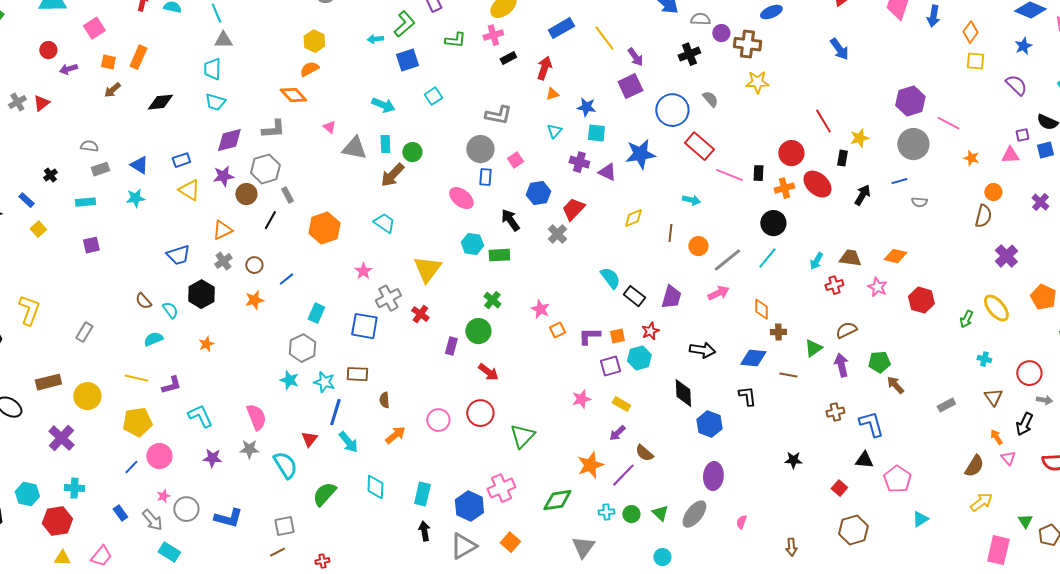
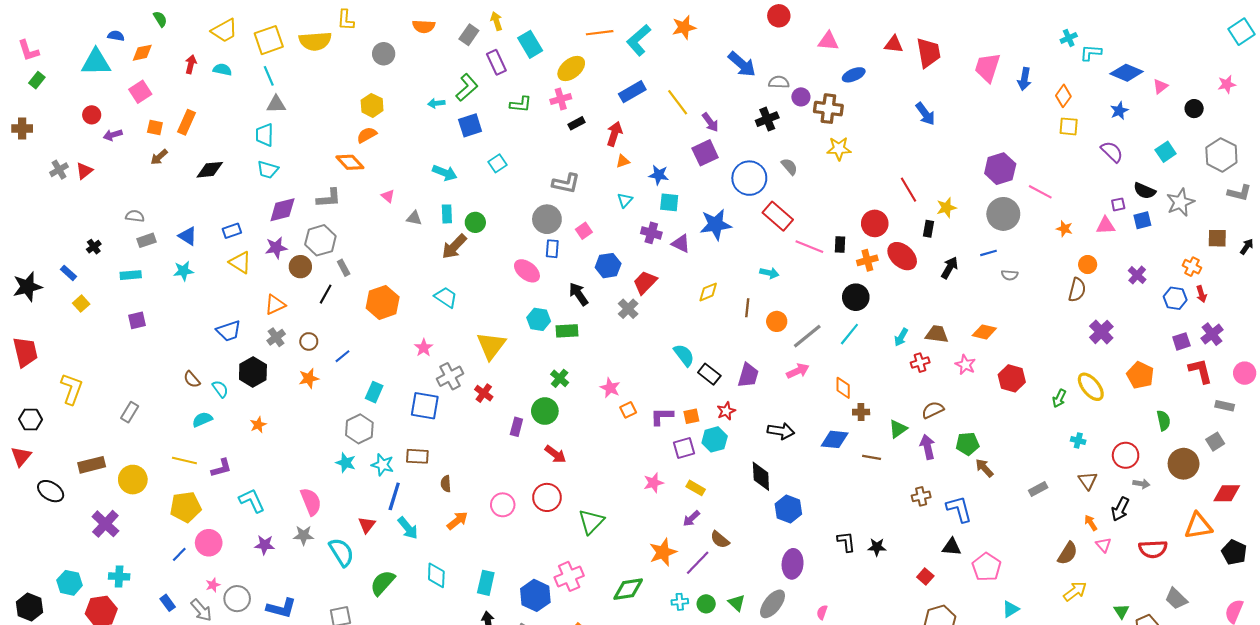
gray triangle: (354, 148) -> (414, 218), size x0.6
black L-shape: (747, 396) -> (846, 542), moved

